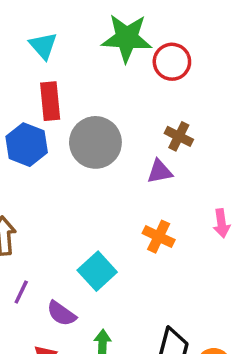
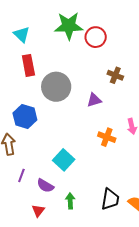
brown cross: (179, 136) -> (115, 75), moved
blue hexagon: (27, 145) -> (25, 116), moved
orange cross: (159, 237) -> (107, 137), moved

